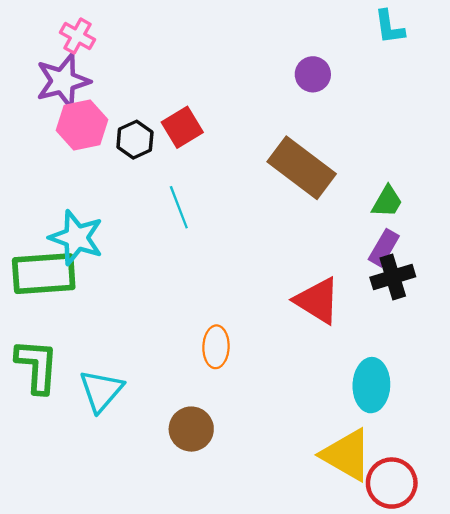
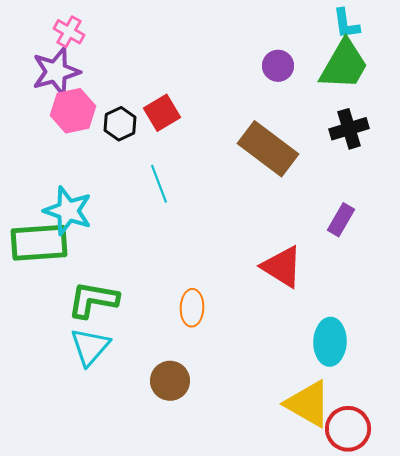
green trapezoid: (387, 202) -> (344, 65), moved, size x1.8
black cross: (393, 277) -> (349, 129), moved
green L-shape: (37, 366) -> (93, 300), moved, turned -84

